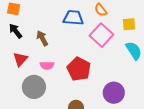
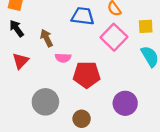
pink semicircle: (47, 66) -> (63, 58), moved
red pentagon: (79, 69) -> (87, 75), turned -30
gray circle: (34, 87) -> (45, 102), moved

